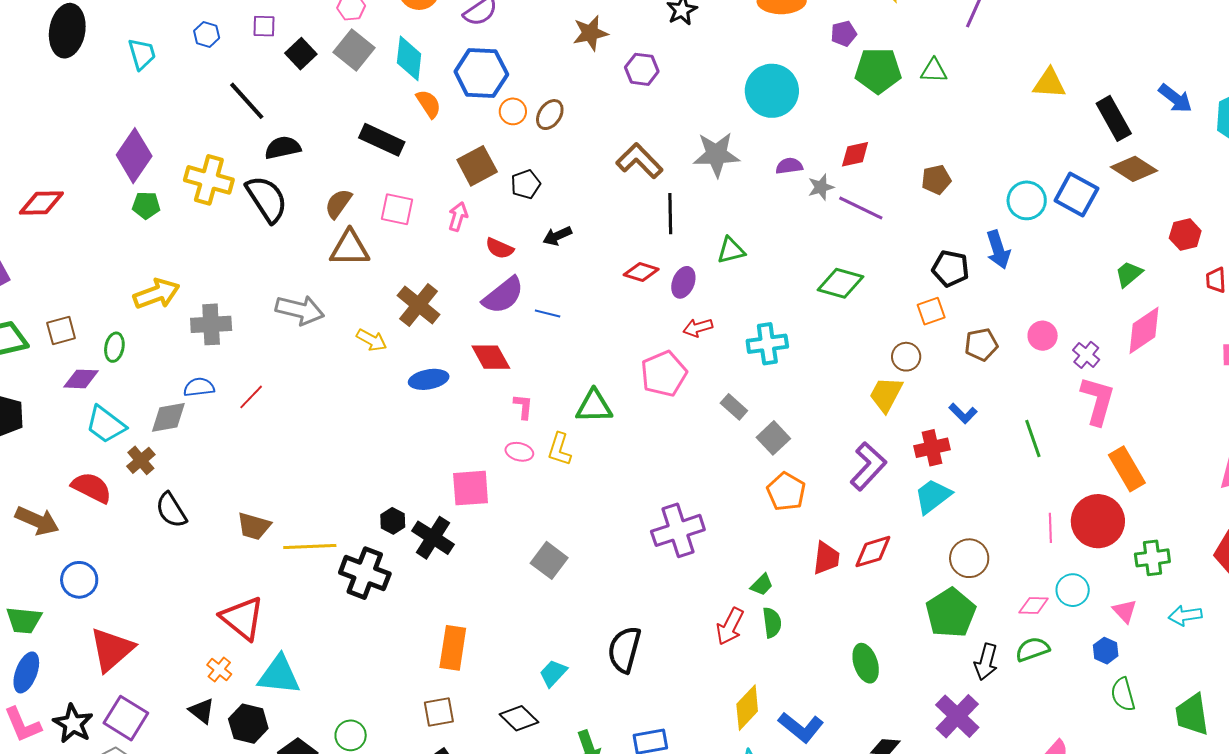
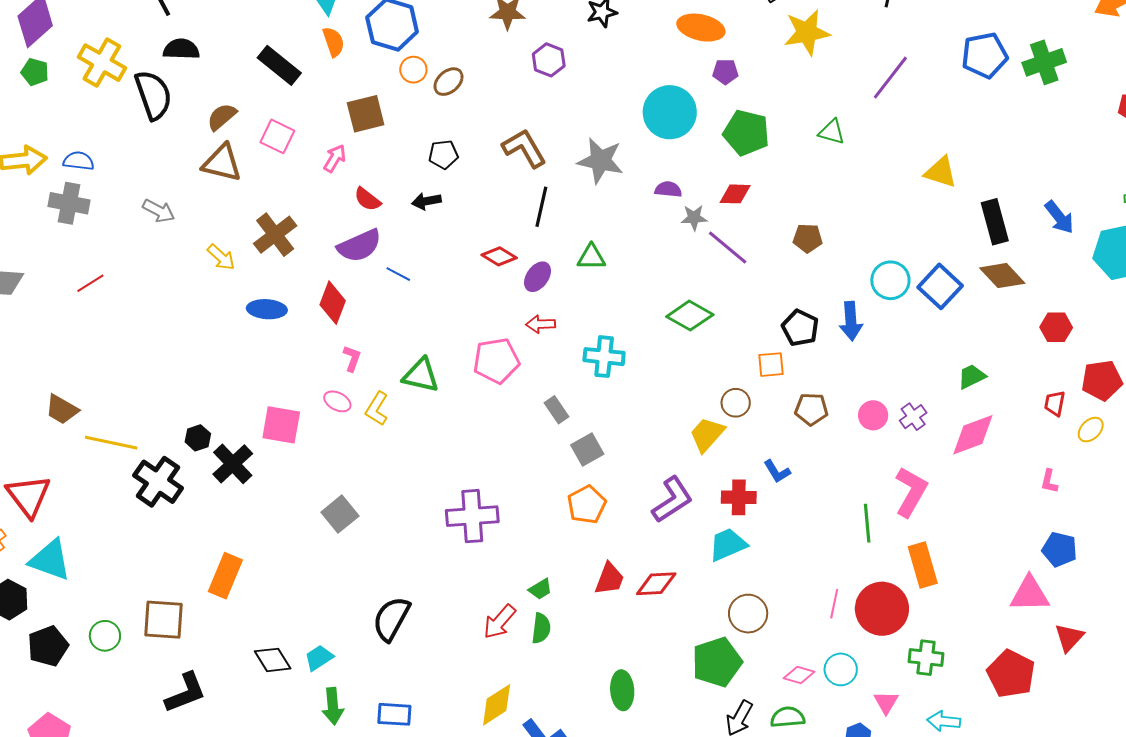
purple pentagon: (844, 34) -> (725, 72), moved
green pentagon: (878, 71) -> (746, 133), moved
black pentagon: (526, 184) -> (443, 154), moved
red hexagon: (1185, 235) -> (1056, 327), moved
gray arrow: (300, 310) -> (159, 211), size x0.7
purple cross: (1086, 355) -> (913, 417), moved
red diamond: (491, 357) -> (333, 303), turned 36
blue semicircle: (199, 387) -> (79, 161), moved
green line: (1033, 439) -> (867, 523), moved
cyan trapezoid: (553, 673) -> (319, 658), moved
brown square: (439, 712) -> (164, 620), moved, size x1.4

